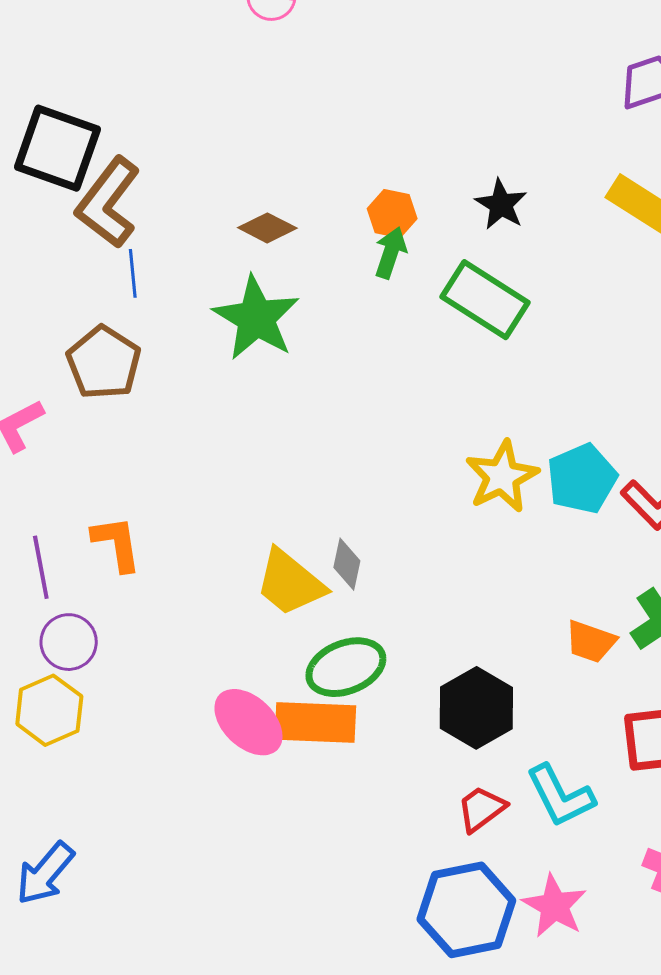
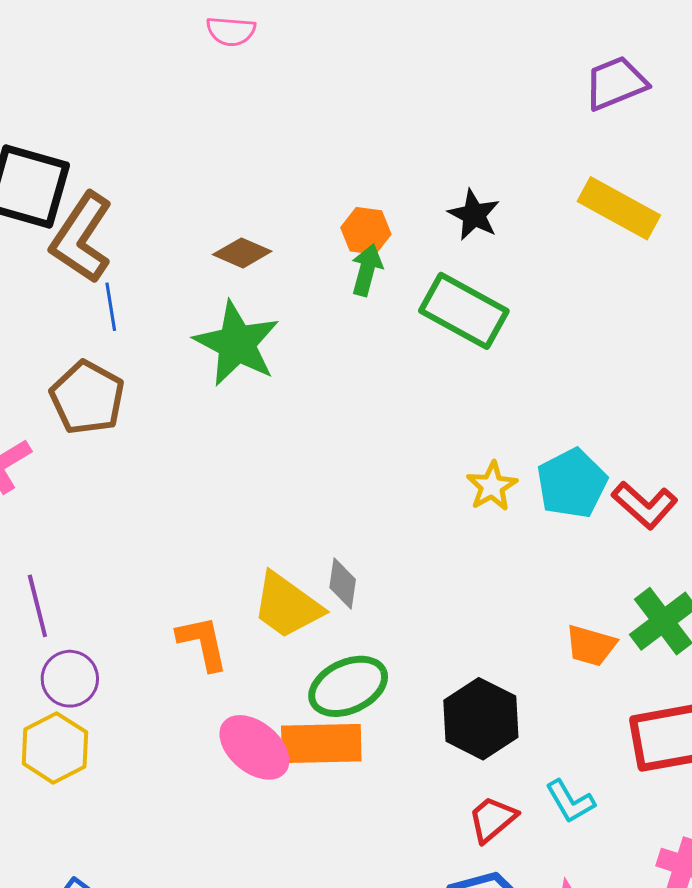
yellow star: (502, 476) -> (492, 486), size x0.7
orange L-shape: (117, 544) -> (203, 643), moved
cyan L-shape: (560, 796) -> (570, 801), size x0.7

